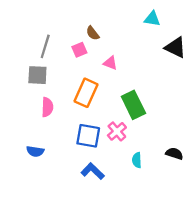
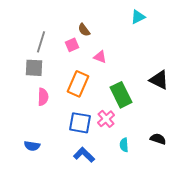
cyan triangle: (152, 19) -> (138, 17), turned -35
black triangle: (175, 47) -> (159, 80), moved
blue semicircle: (35, 151) -> (32, 146), moved

